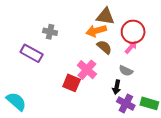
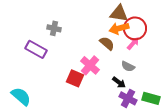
brown triangle: (105, 16) -> (119, 13), moved
orange arrow: (96, 31) -> (119, 28), moved
black arrow: (117, 87) -> (119, 82), turned -64

